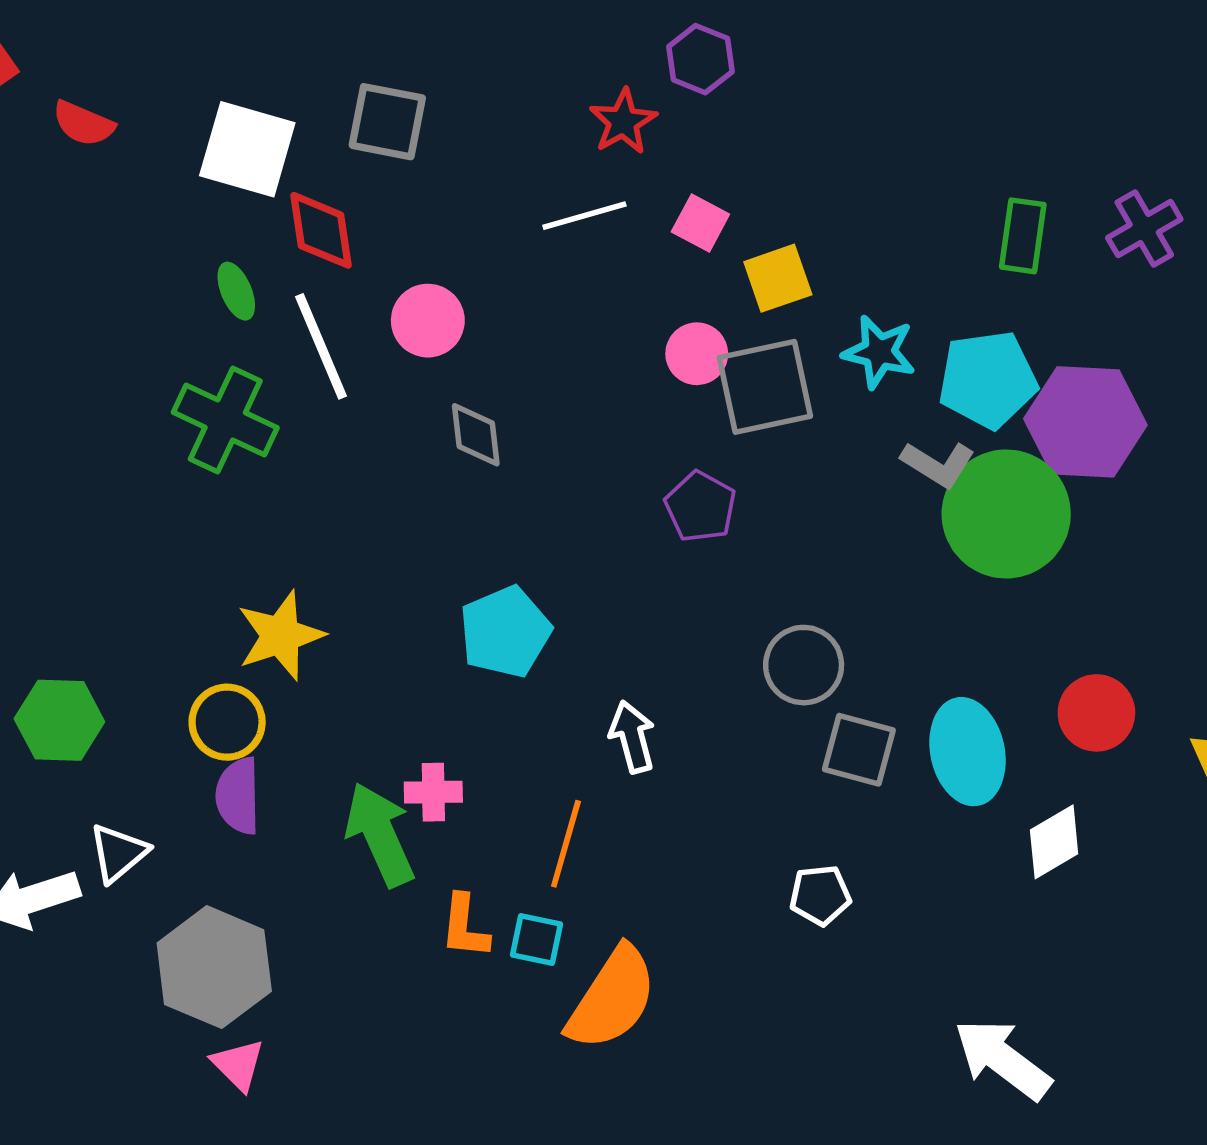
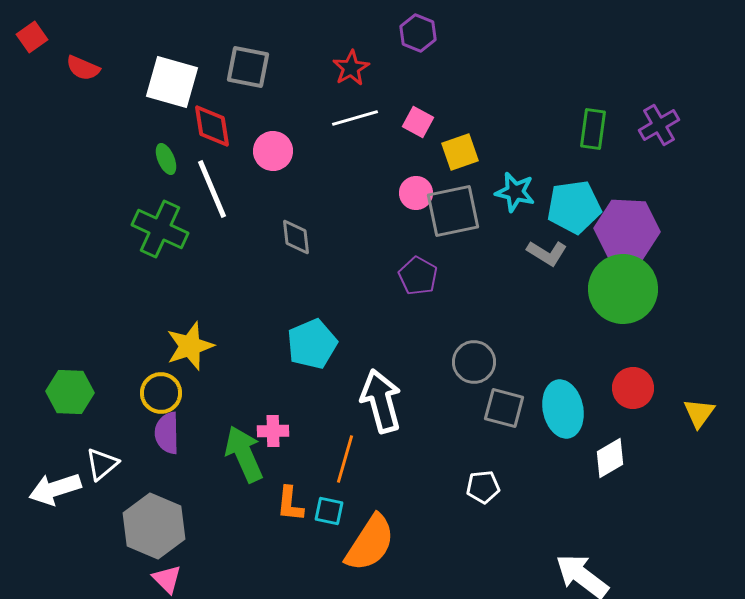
red star: (623, 122) -> (351, 68), moved
pink circle: (428, 321) -> (273, 151), moved
green circle: (1006, 514) -> (623, 289), moved
white arrow: (632, 737) -> (381, 401), size x1.6

